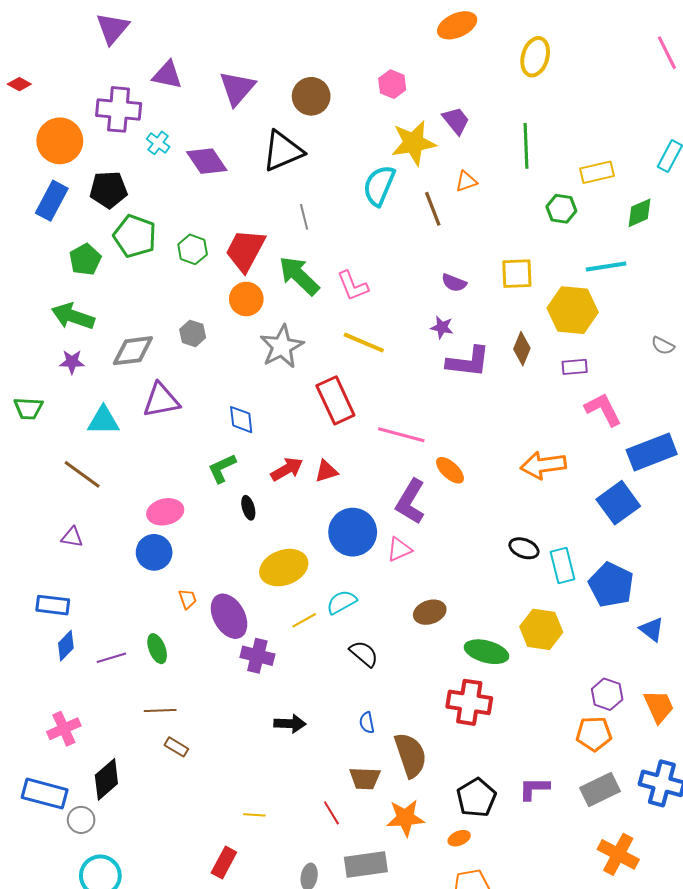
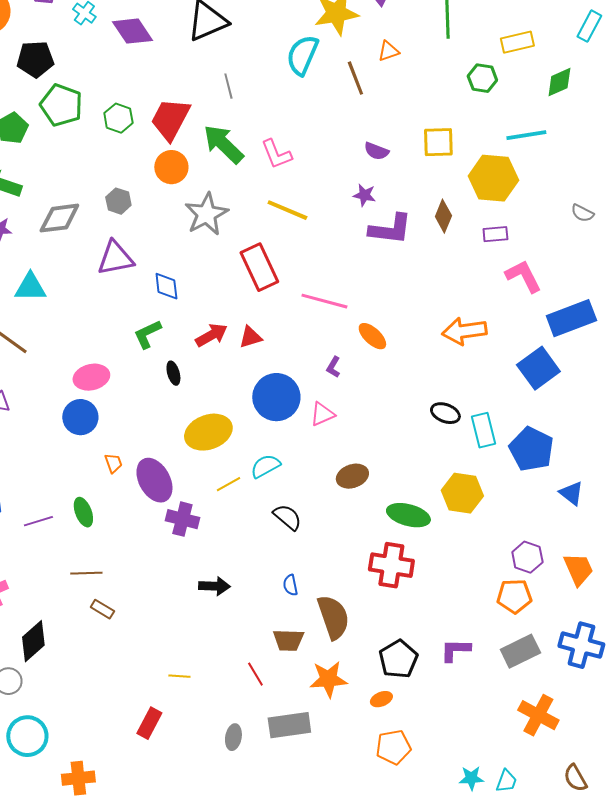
purple triangle: (161, 400) -> (115, 258), moved
purple L-shape: (410, 502) -> (333, 367), size x0.5

